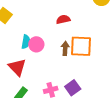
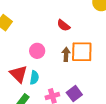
red semicircle: (63, 19) -> (63, 25), turned -128
cyan semicircle: (26, 42) -> (34, 78), moved

